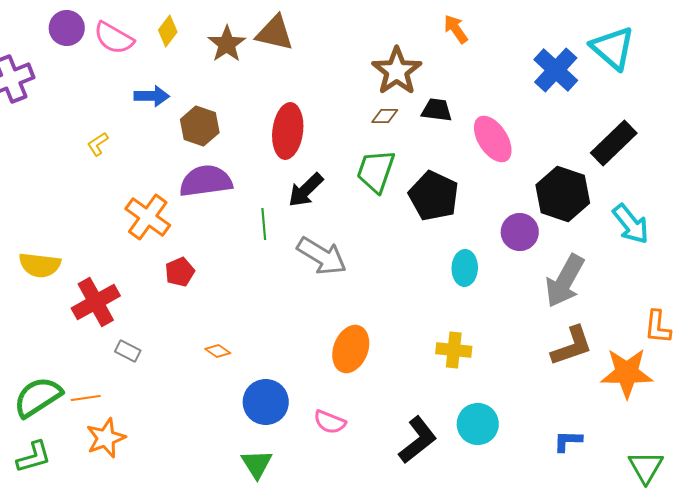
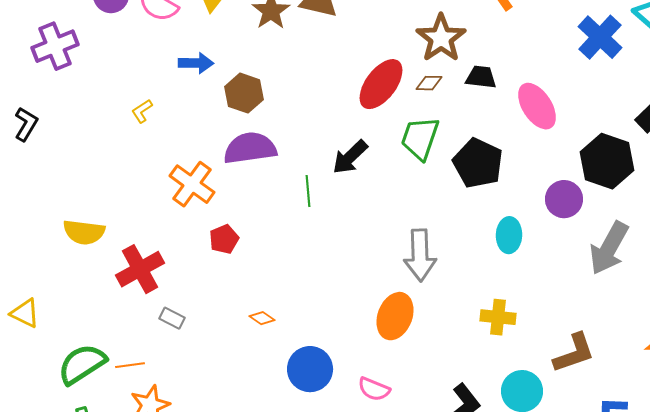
red ellipse: (288, 131) -> (381, 84), moved, turned 30
gray arrow: (322, 256) -> (420, 255), moved, turned 57
brown L-shape: (572, 346) -> (574, 353), moved

